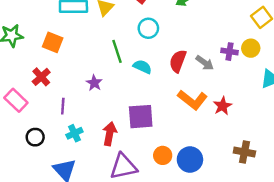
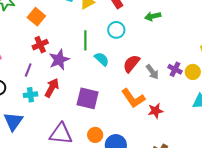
red cross: (41, 77) -> (40, 45), moved
purple star: (94, 83) -> (59, 60), size x1.5
red arrow: (110, 134) -> (52, 88), moved

